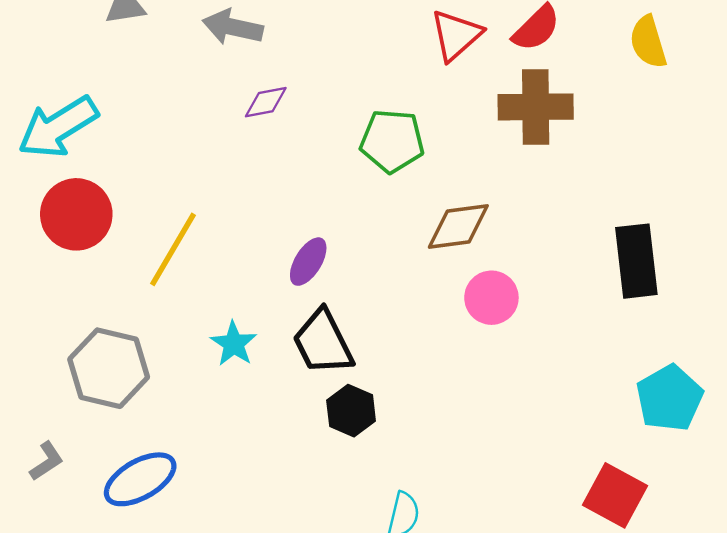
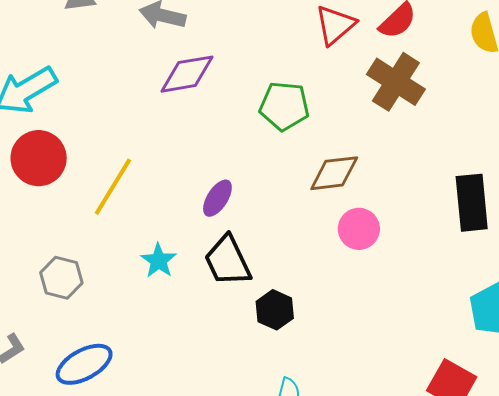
purple diamond: (266, 102) -> (187, 74), size x1.6
brown cross: (536, 107) -> (396, 82), turned 32
gray hexagon: (109, 368) -> (61, 278), size x0.7
black hexagon: (351, 411) -> (275, 310), moved

